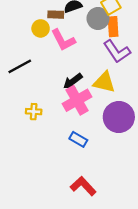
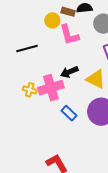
pink cross: (77, 100) -> (51, 88), moved
blue rectangle: (78, 139) -> (69, 113), moved

